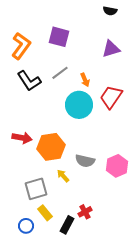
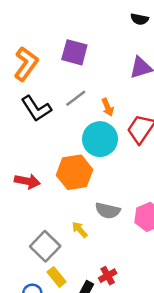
orange hexagon: (51, 147) -> (74, 172), moved
gray square: (36, 189) -> (45, 246), turned -30

